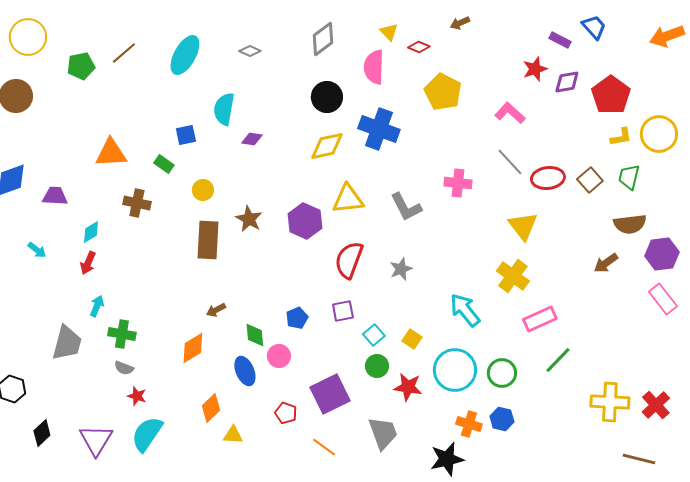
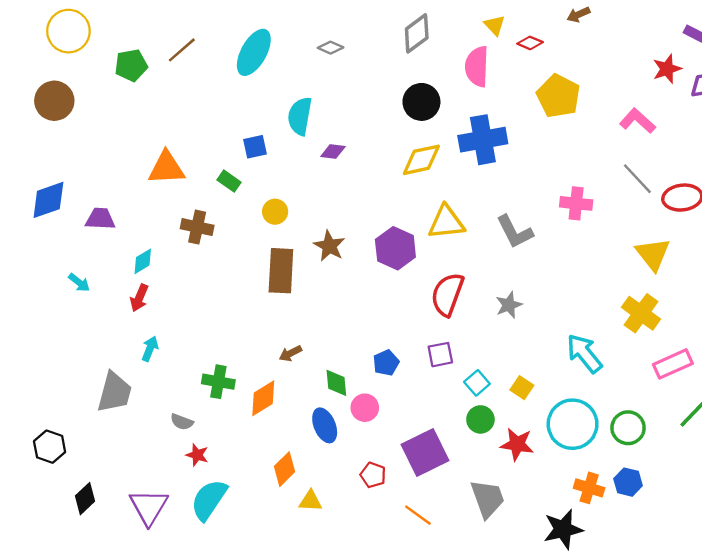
blue cross: (379, 129) -> (483, 140), turned -30
green cross: (122, 334) -> (218, 382), moved

